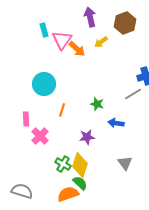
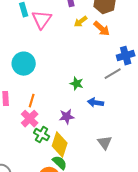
orange arrow: (77, 49) -> (102, 29), moved
orange line: (62, 110) -> (32, 101), moved
pink cross: (40, 136) -> (30, 119), moved
green cross: (63, 164) -> (42, 135), moved

